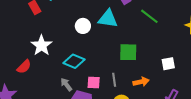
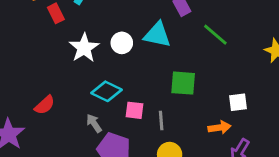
white star: (41, 45) -> (84, 48), moved
red semicircle: (24, 67) -> (45, 105), moved
orange arrow: (141, 82) -> (220, 127), moved
pink square: (94, 83) -> (134, 110), moved

